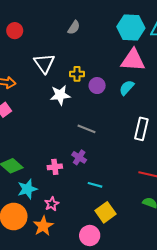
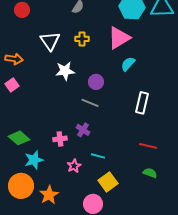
pink triangle: (133, 60) -> (119, 38), moved, turned -35
yellow cross: (77, 74) -> (82, 39), moved
purple circle: (97, 86) -> (96, 82), moved
pink star: (52, 204) -> (74, 166), moved

